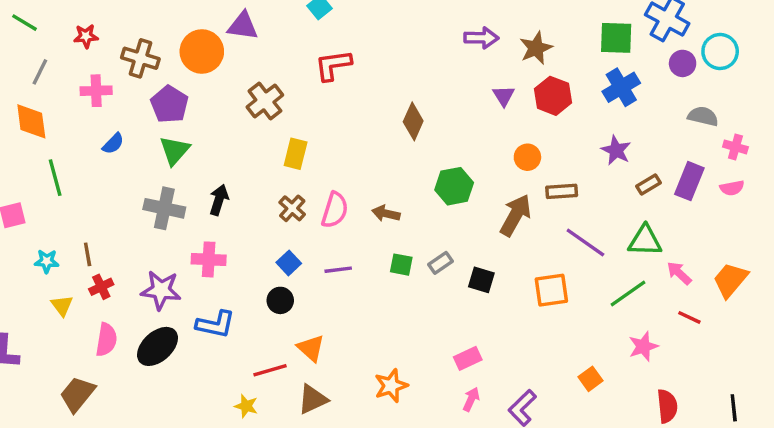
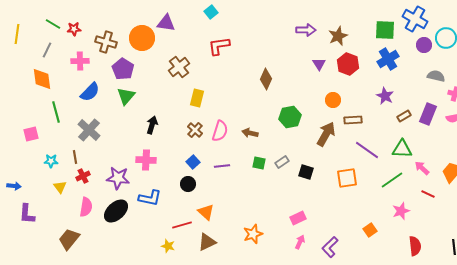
green line: (25, 23) -> (53, 24), moved
blue semicircle: (113, 144) -> (90, 92), size x1.5
gray cross: (164, 208) -> (89, 130), moved, turned 30

